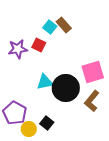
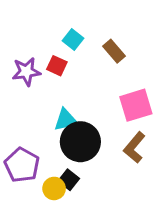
brown rectangle: (64, 25) -> (114, 51), moved
black circle: (66, 88) -> (80, 142), moved
yellow circle: (29, 129) -> (54, 188), moved

